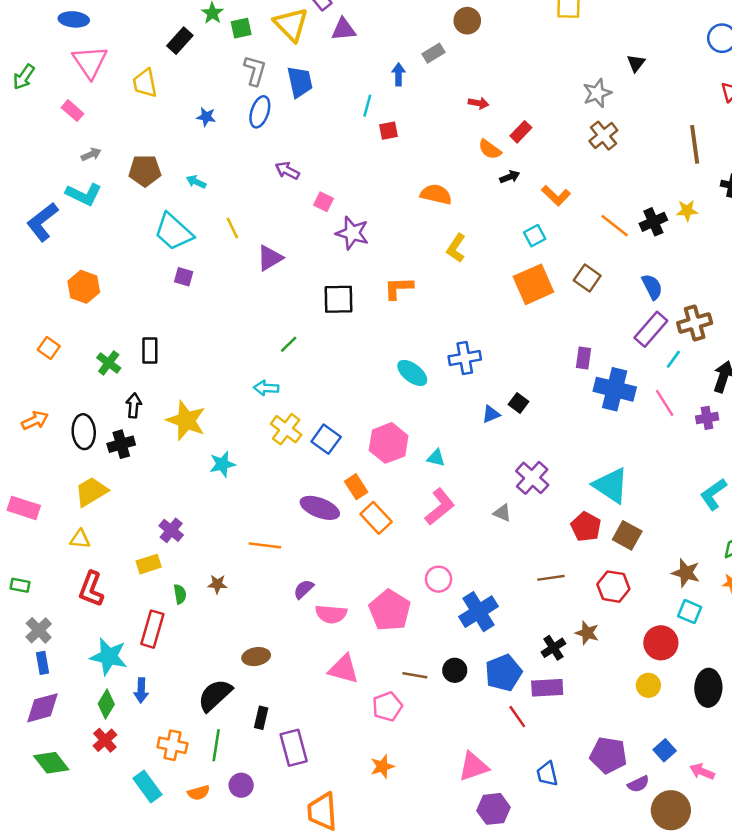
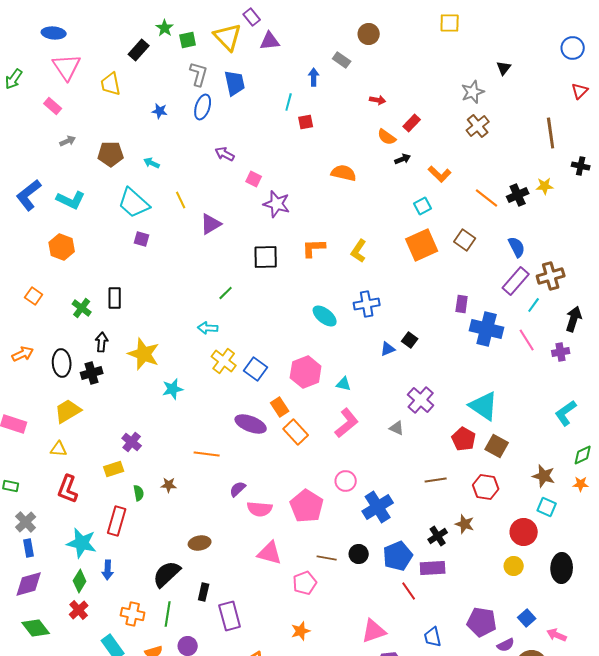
gray rectangle: (434, 53) -> (342, 60), turned 66
cyan L-shape: (84, 194) -> (71, 200), moved
yellow L-shape: (456, 248) -> (359, 251), moved

